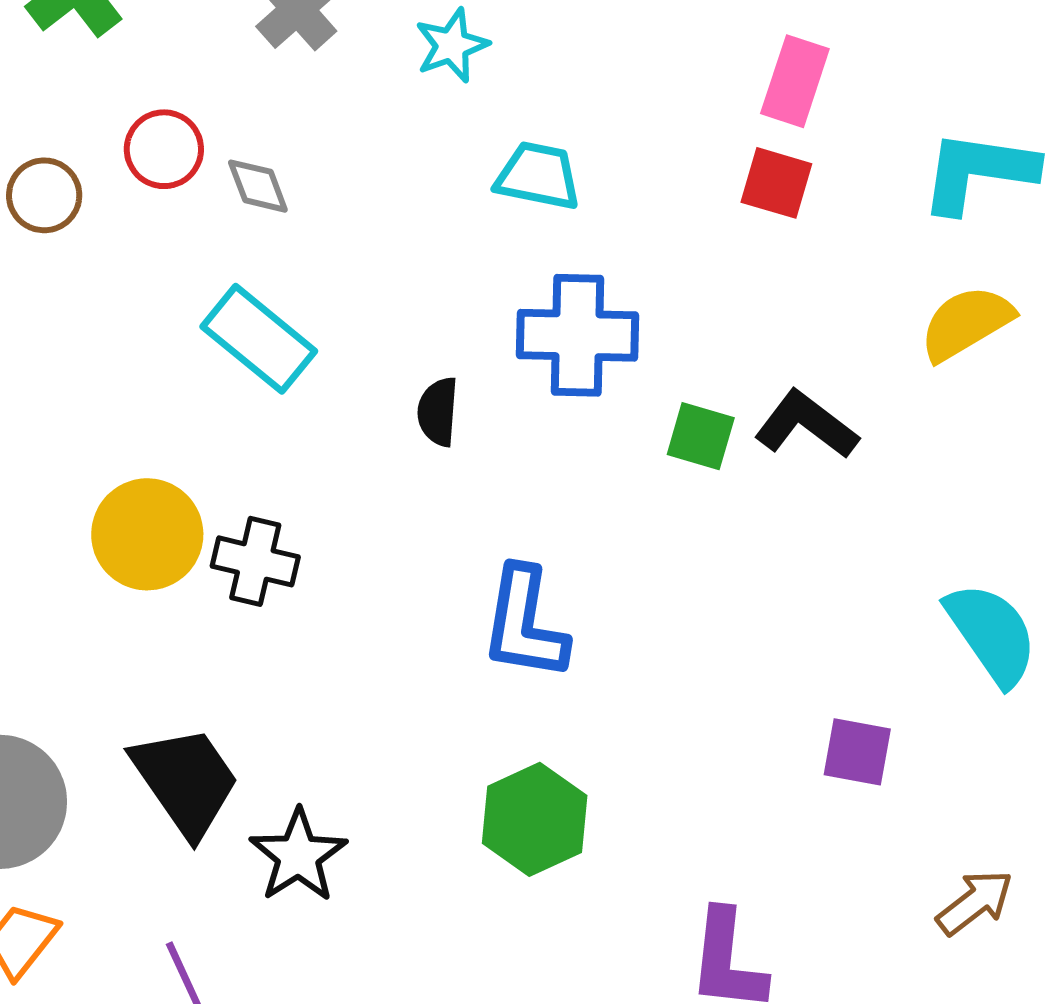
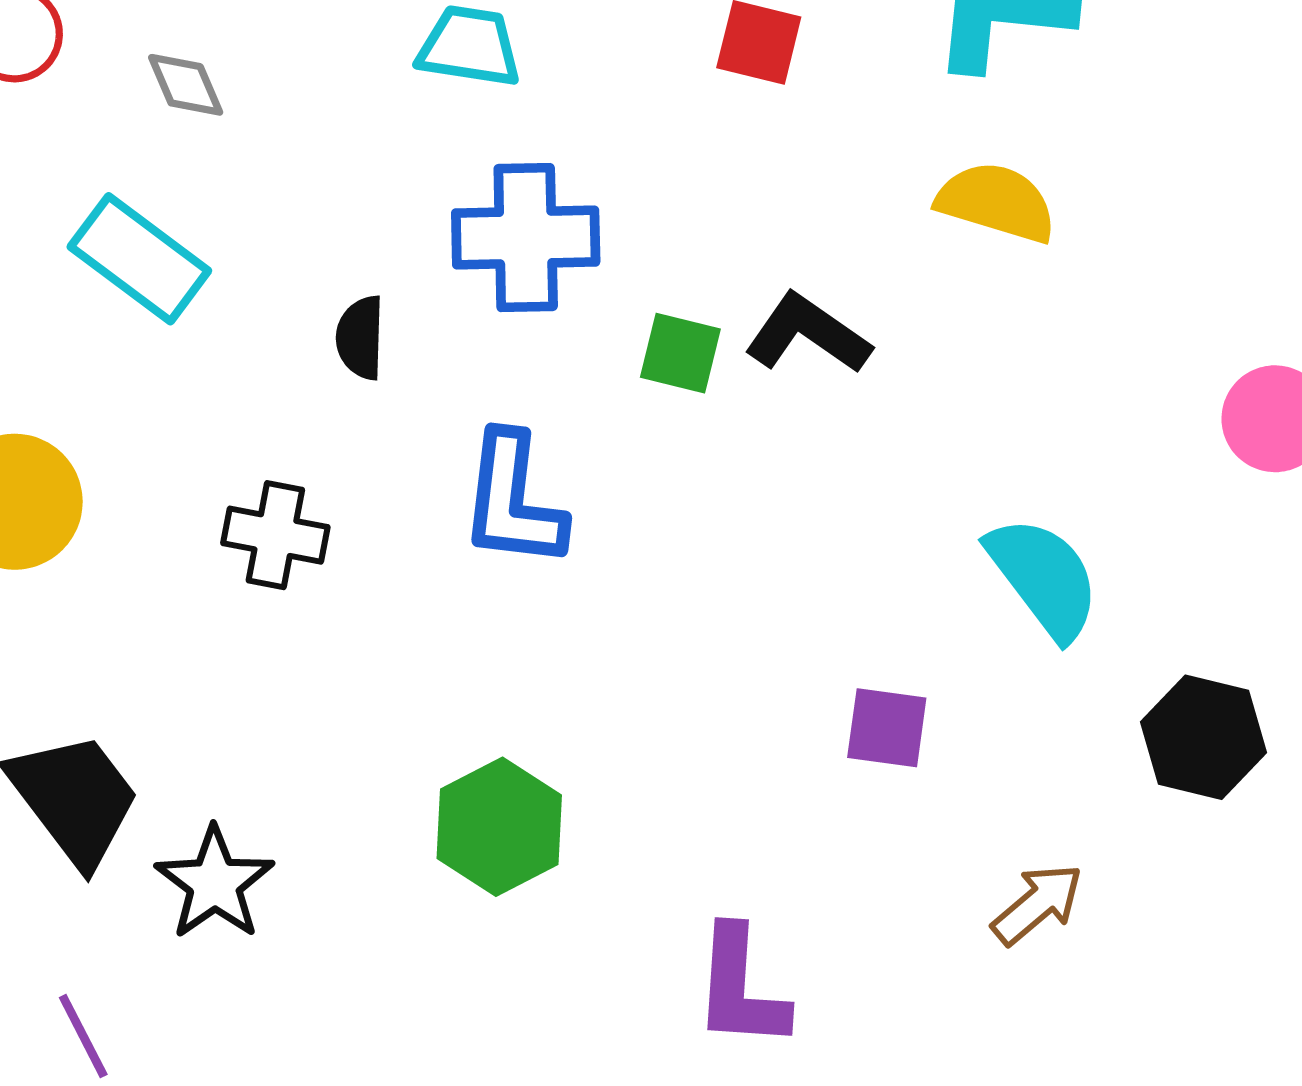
gray diamond: (258, 186) -> (186, 85), moved
yellow semicircle: (966, 323) -> (996, 202), turned 50
black cross: (255, 561) -> (275, 535), moved
blue L-shape: (525, 624) -> (513, 501), moved

